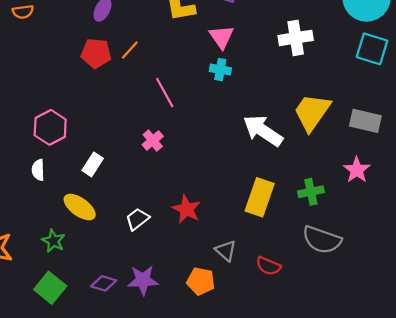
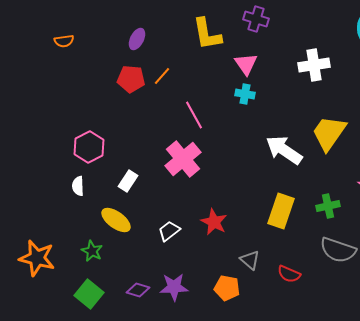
pink cross: (153, 140) -> (183, 159), size x1.8

